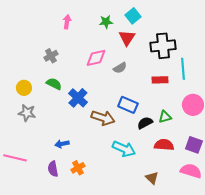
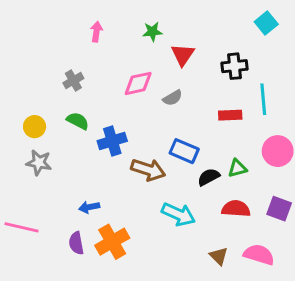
cyan square: (133, 16) -> (266, 23), moved
black cross: (163, 46) -> (234, 66), size x0.7
blue cross: (78, 98) -> (112, 141), turned 30
orange cross: (78, 168) -> (112, 242), size x1.6
pink semicircle: (191, 171) -> (259, 255), moved

